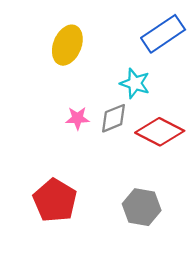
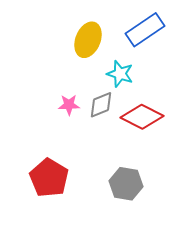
yellow ellipse: (67, 45) -> (88, 40), moved

